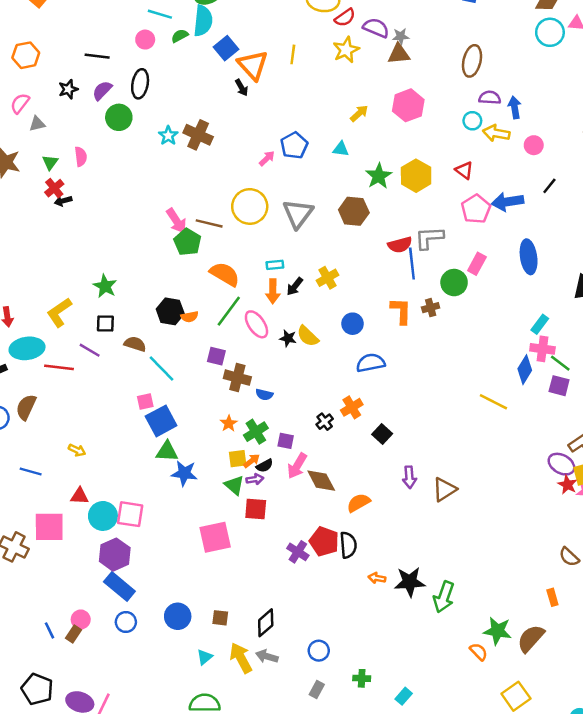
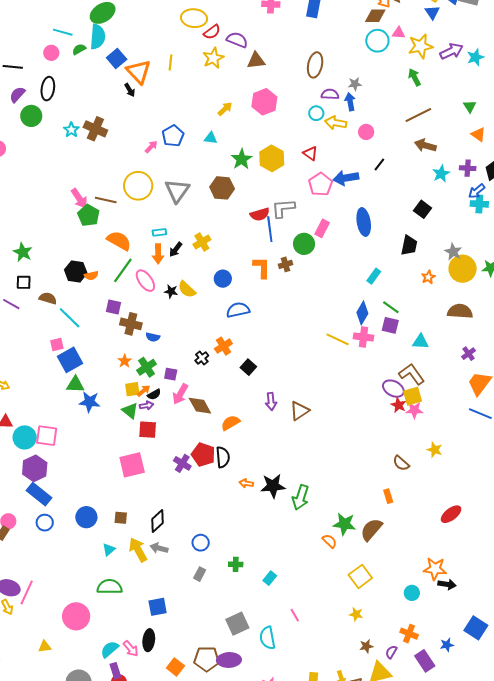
gray star: (401, 36) -> (355, 84), moved
pink cross: (542, 349) -> (363, 337), moved
pink square: (215, 537) -> (132, 465), moved

